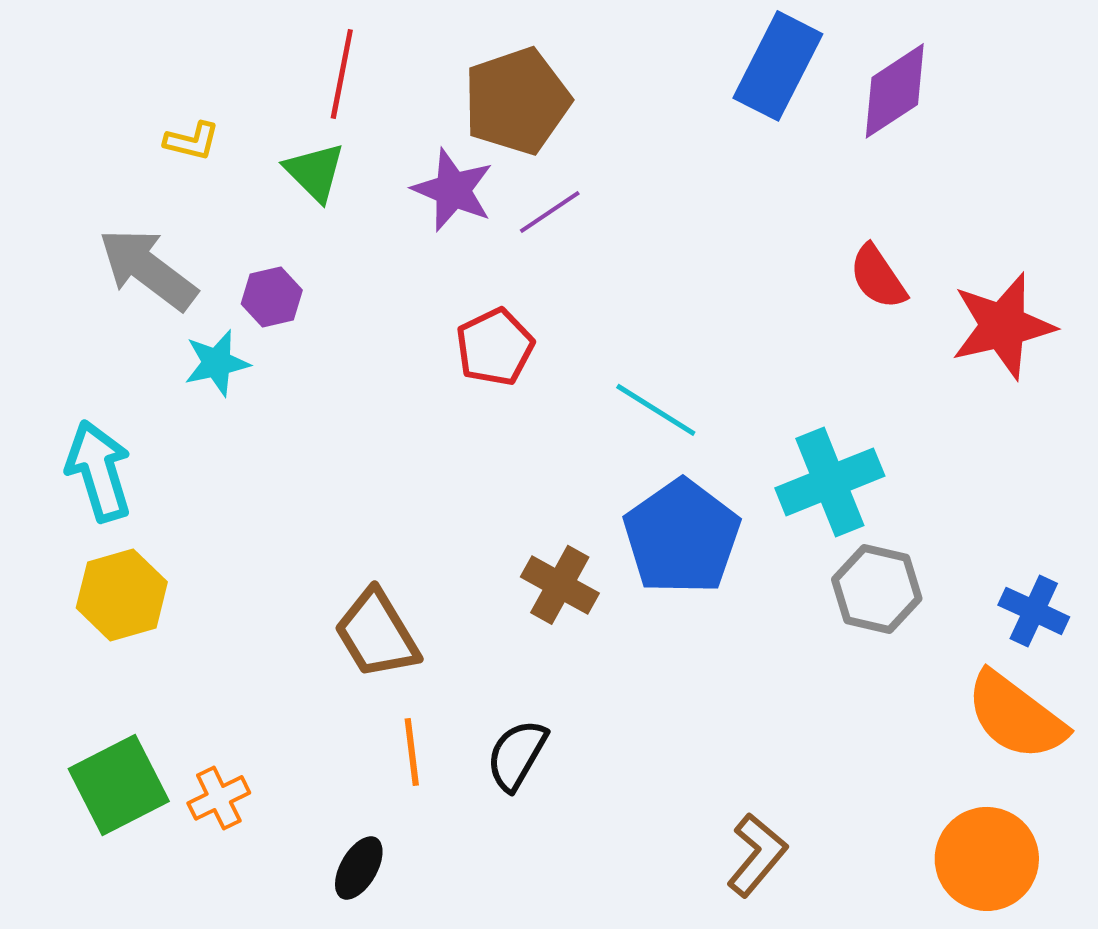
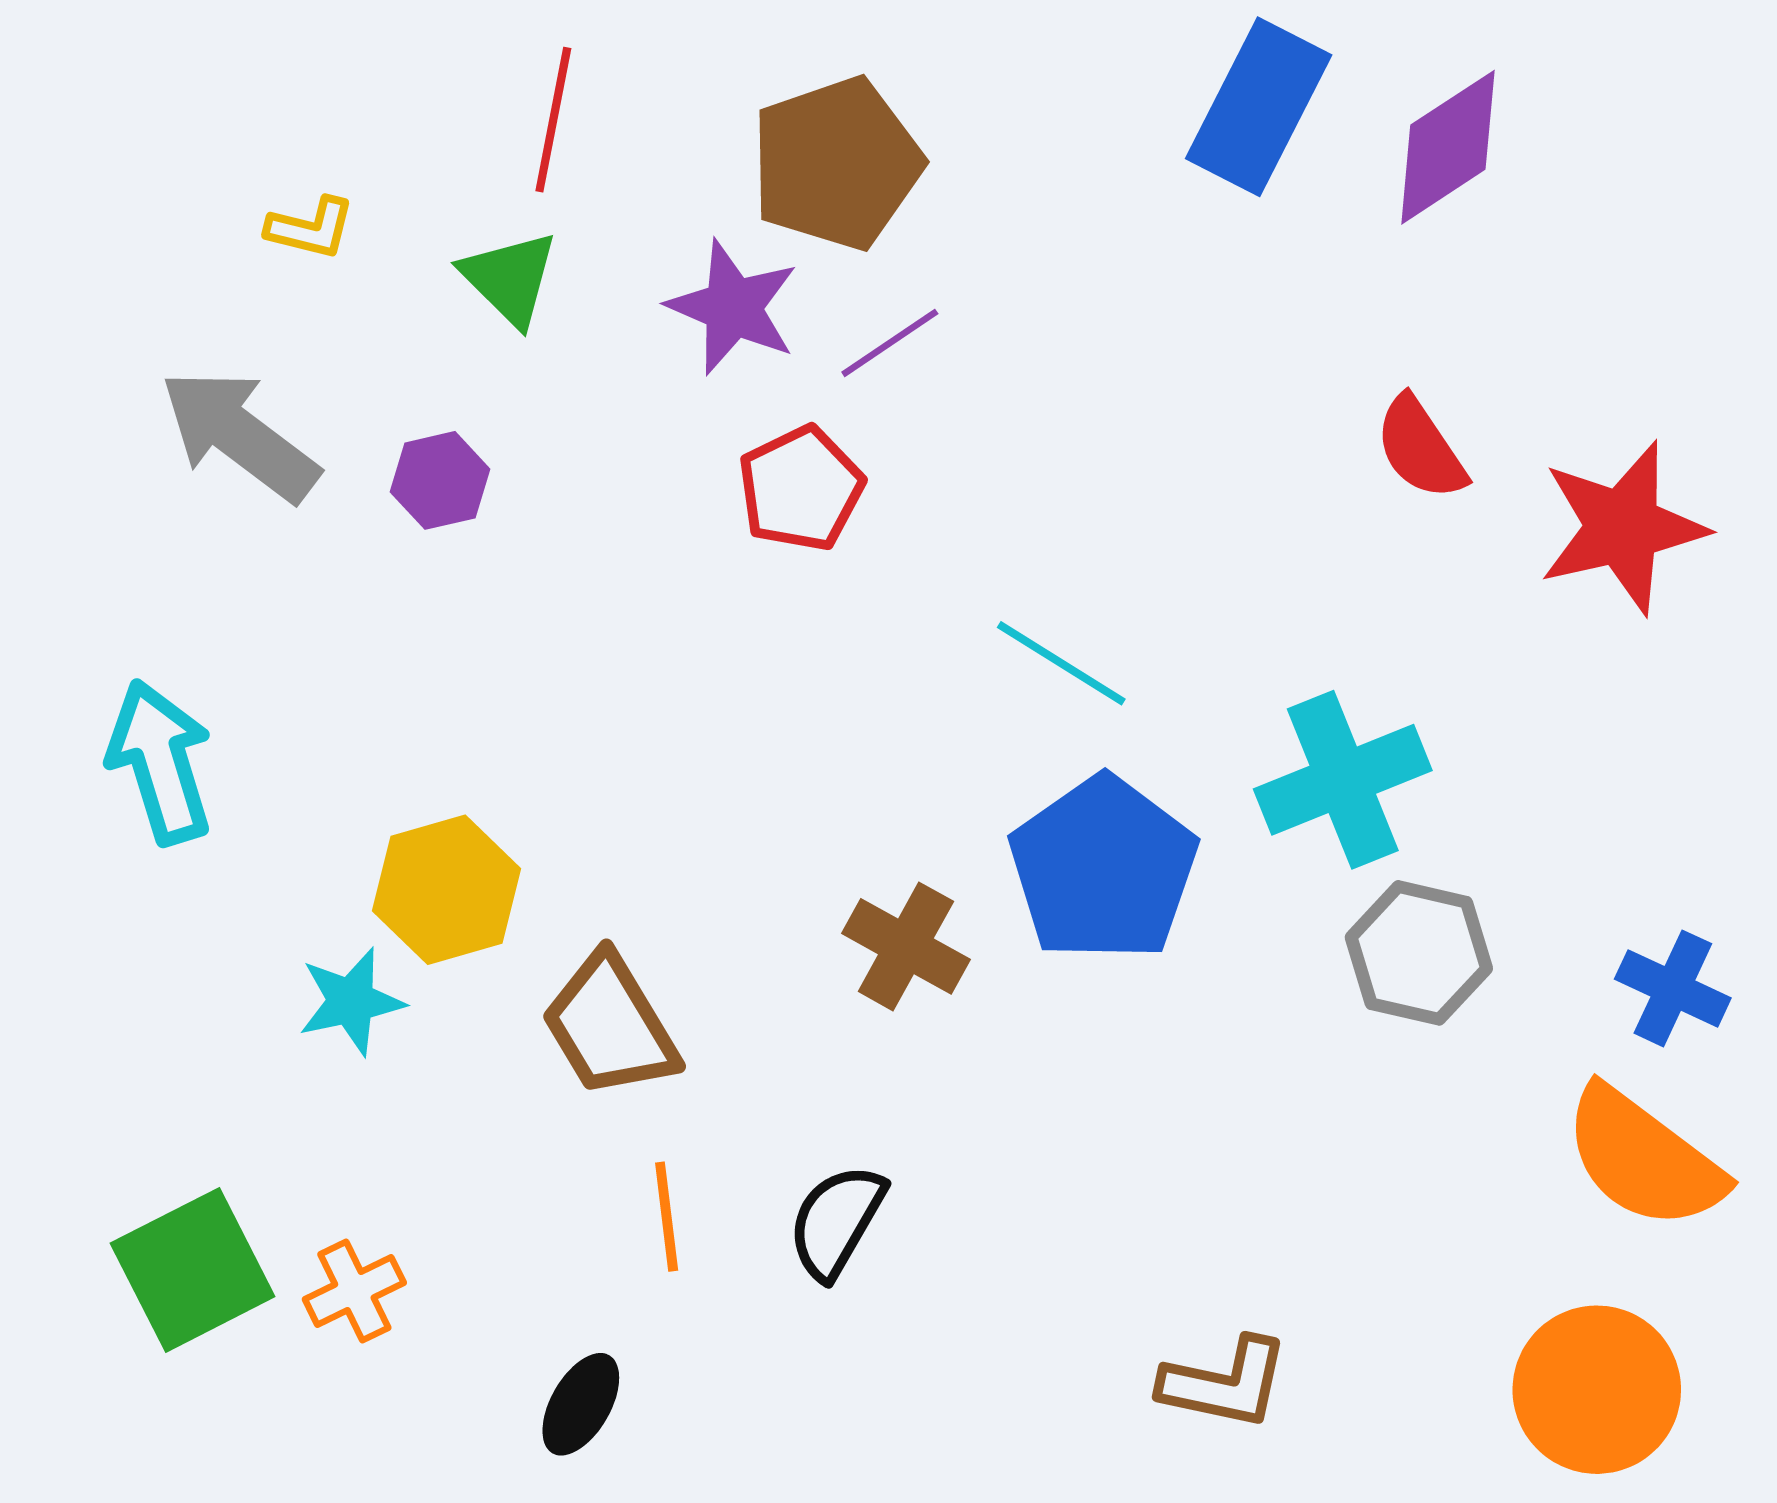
red pentagon: (495, 347) -> (801, 489), moved
cyan star: (217, 363) -> (351, 1001), moved
yellow hexagon: (122, 595) -> (447, 890), moved
brown L-shape: (757, 855) -> (1225, 1383), turned 62

